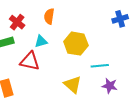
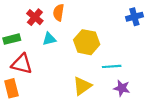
red cross: (17, 22) -> (35, 17), moved
red triangle: (30, 61) -> (22, 64), moved
yellow triangle: (73, 85) -> (82, 86), turned 42

